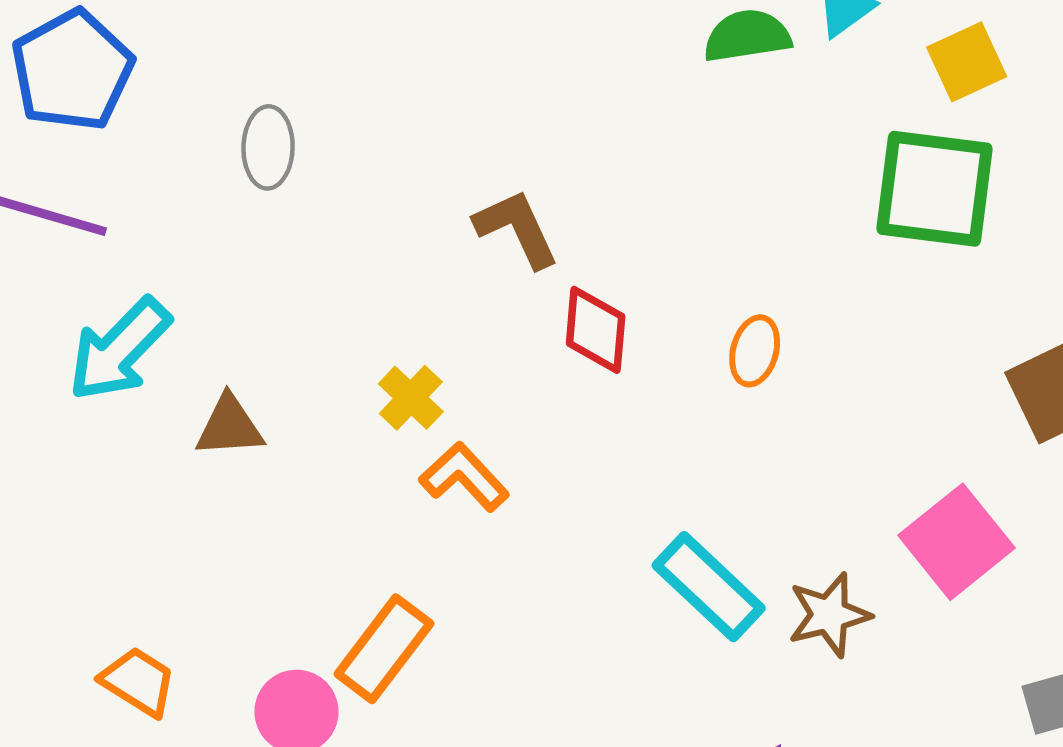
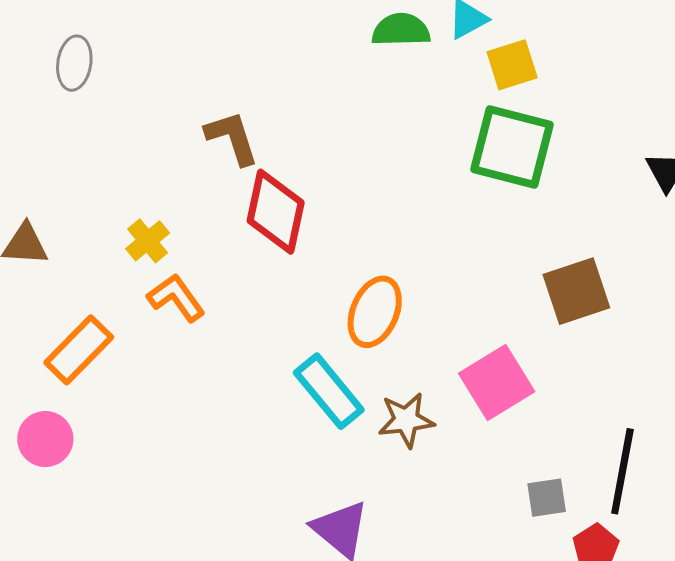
yellow square: (967, 62) -> (512, 65), moved
red diamond: (596, 330) -> (276, 212), size x1.4
orange ellipse: (755, 351) -> (375, 312), moved, size x1.5
orange rectangle: (384, 649) -> (79, 350), moved

